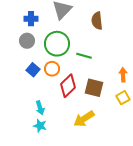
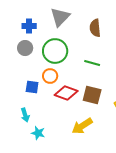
green line: (84, 56) -> (92, 63), moved
blue square: (33, 70) -> (32, 87), moved, turned -32
red diamond: (68, 86) -> (66, 93), turned 65
cyan arrow: (40, 108) -> (25, 115), moved

